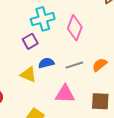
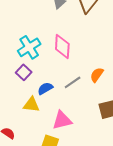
pink triangle: (65, 94) -> (62, 120), moved

